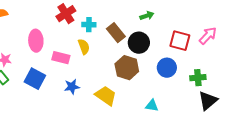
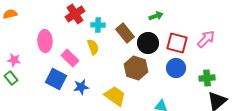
pink arrow: (208, 36) -> (206, 39), moved
red square: (180, 41) -> (177, 43), moved
pink rectangle: (61, 58) -> (70, 58), turned 30
blue square: (35, 79) -> (56, 79), moved

